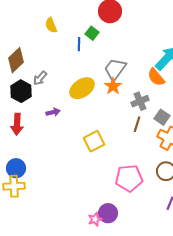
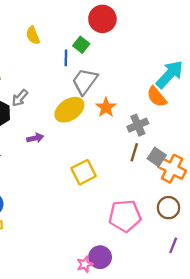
gray trapezoid: (115, 69) -> (85, 81), moved
gray square: (162, 117) -> (157, 157), moved

